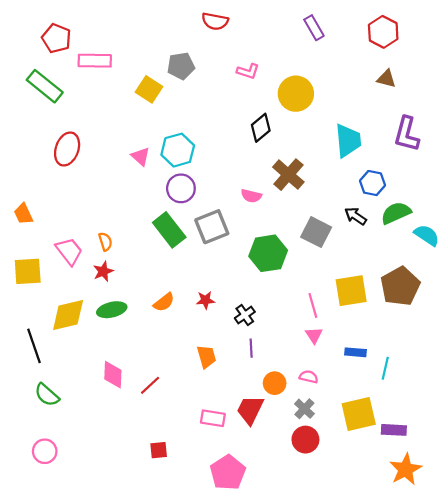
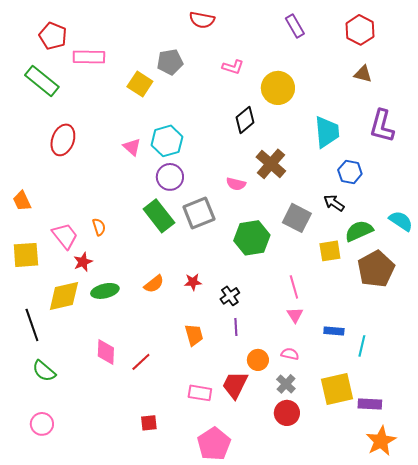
green semicircle: (396, 213) -> (359, 231), moved
red star: (103, 271) -> (83, 262), moved
yellow square: (351, 291) -> (330, 251), moved, size x0.7

